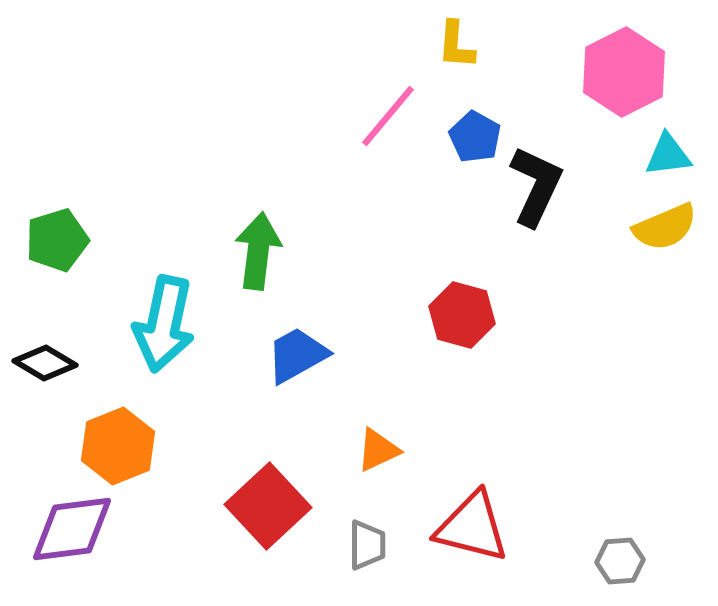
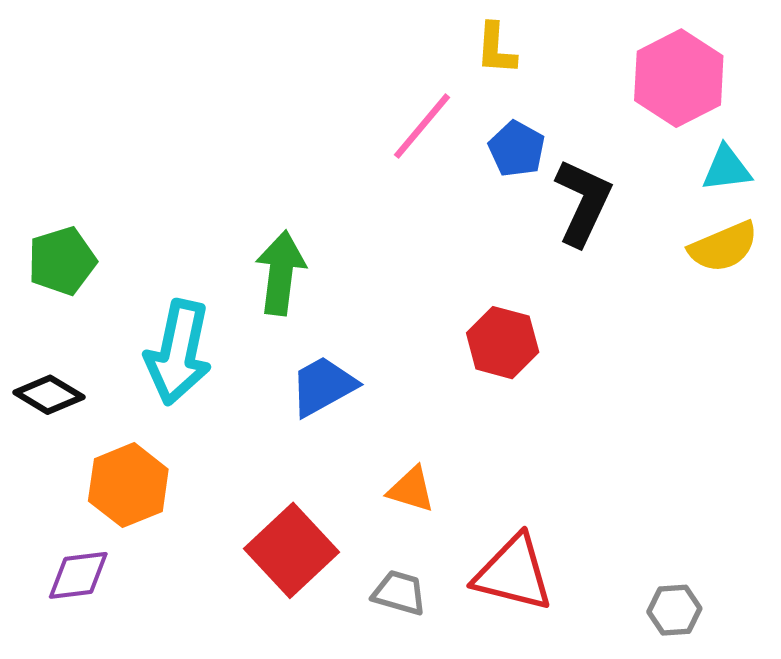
orange triangle: (378, 450) -> (411, 489), turned 42
purple diamond: (72, 529) -> (78, 575), size x0.7
gray trapezoid: (367, 545) -> (399, 593), turned -74

